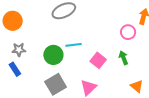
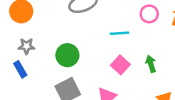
pink circle: (128, 32) -> (149, 14), moved
cyan line: (74, 45) -> (119, 33), moved

